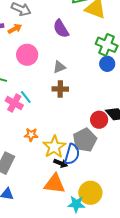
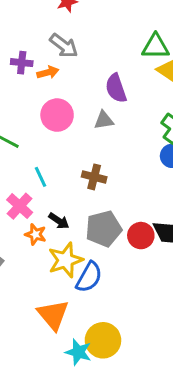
gray triangle: (59, 67) -> (104, 120), moved
pink cross: (14, 103) -> (20, 206), moved
gray pentagon: (85, 140) -> (104, 229), moved
black arrow: (61, 163) -> (59, 221), moved
orange triangle: (54, 184) -> (53, 315), turned 30

